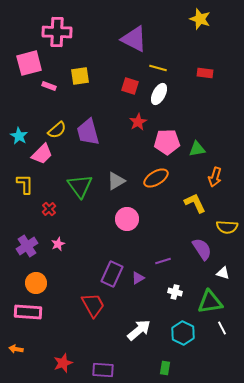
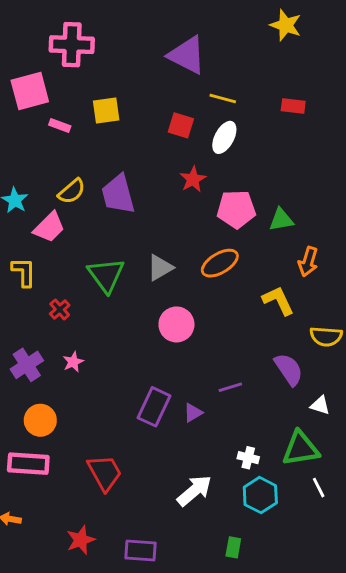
white cross: (175, 292) -> (248, 458), moved
red trapezoid: (93, 305) -> (105, 473), moved

